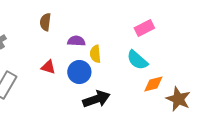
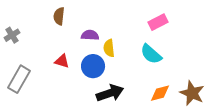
orange diamond: (153, 84) -> (160, 93), moved

